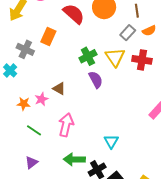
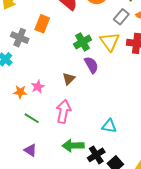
brown triangle: (59, 89) -> (69, 79), moved, turned 48
cyan triangle: (111, 141) -> (109, 126), turned -49
purple triangle: (31, 162) -> (30, 150), turned -48

